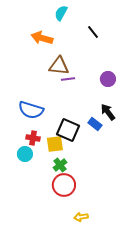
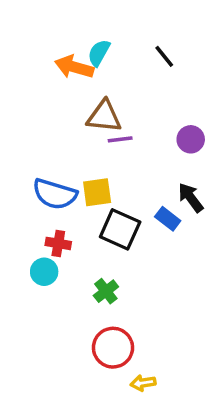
cyan semicircle: (61, 13) -> (99, 53), moved
yellow square: (55, 144) -> (97, 192), moved
red circle: (64, 185) -> (113, 348), moved

